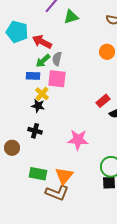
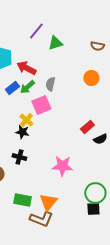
gray semicircle: (57, 59) -> (50, 84), moved
blue rectangle: (33, 76) -> (12, 88), moved, turned -40
pink square: (57, 79) -> (41, 105), turned -30

